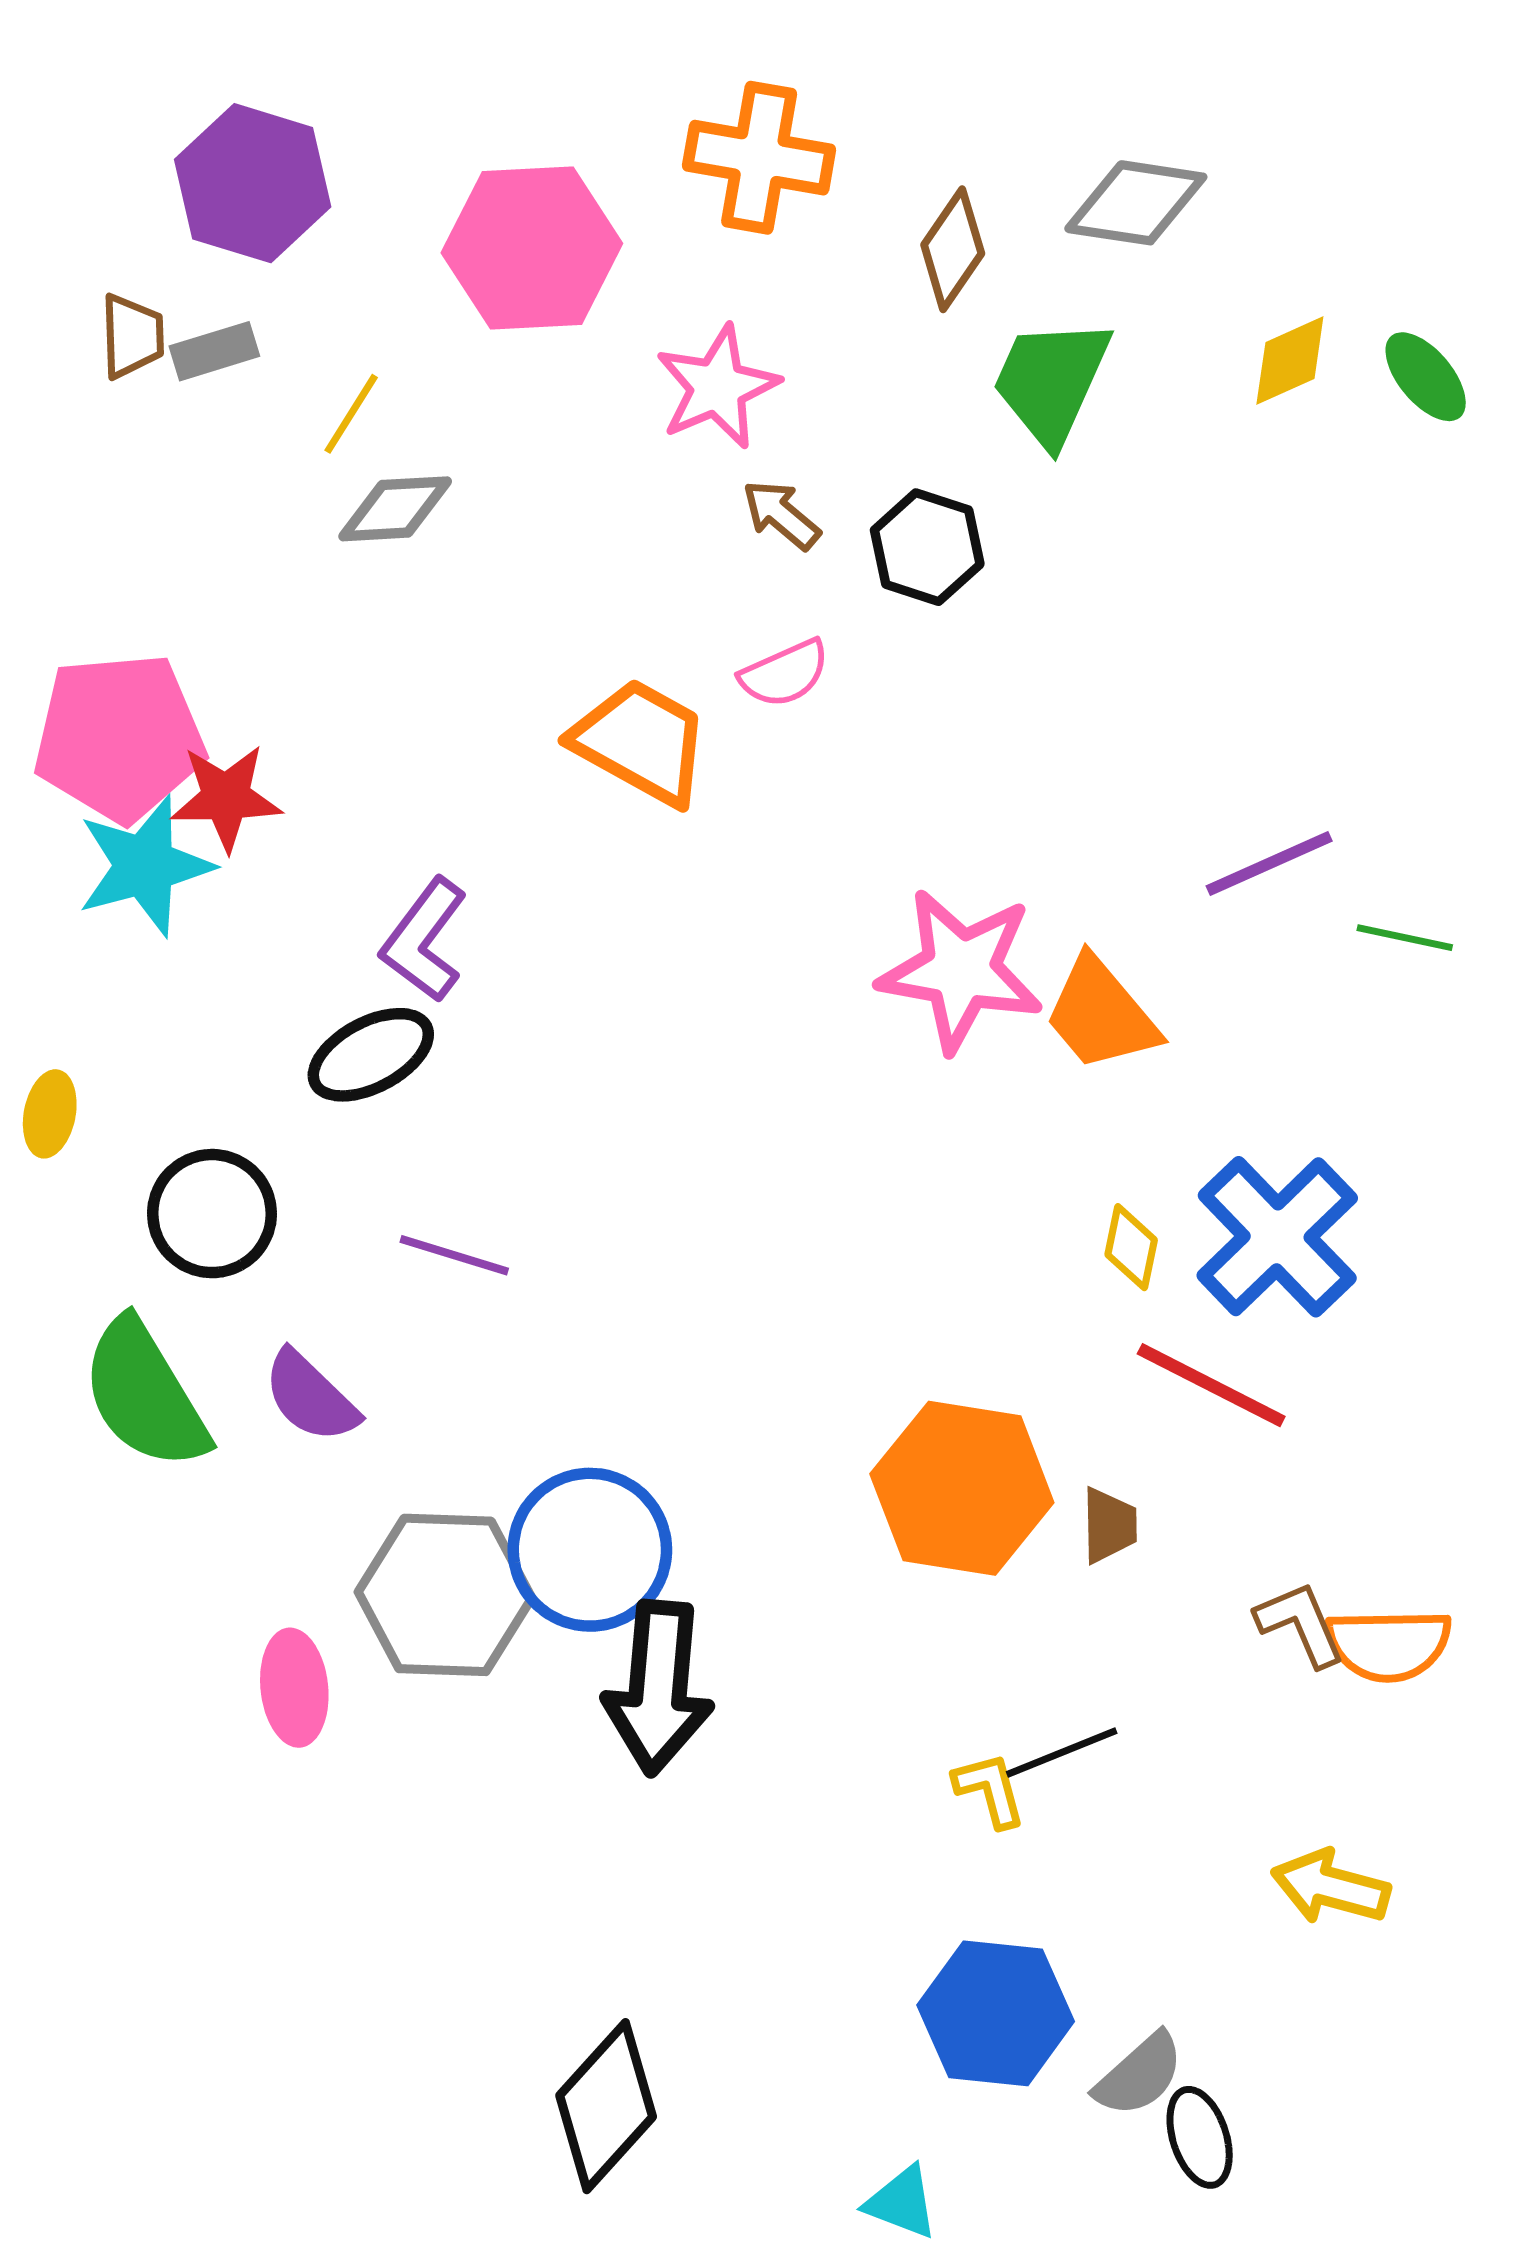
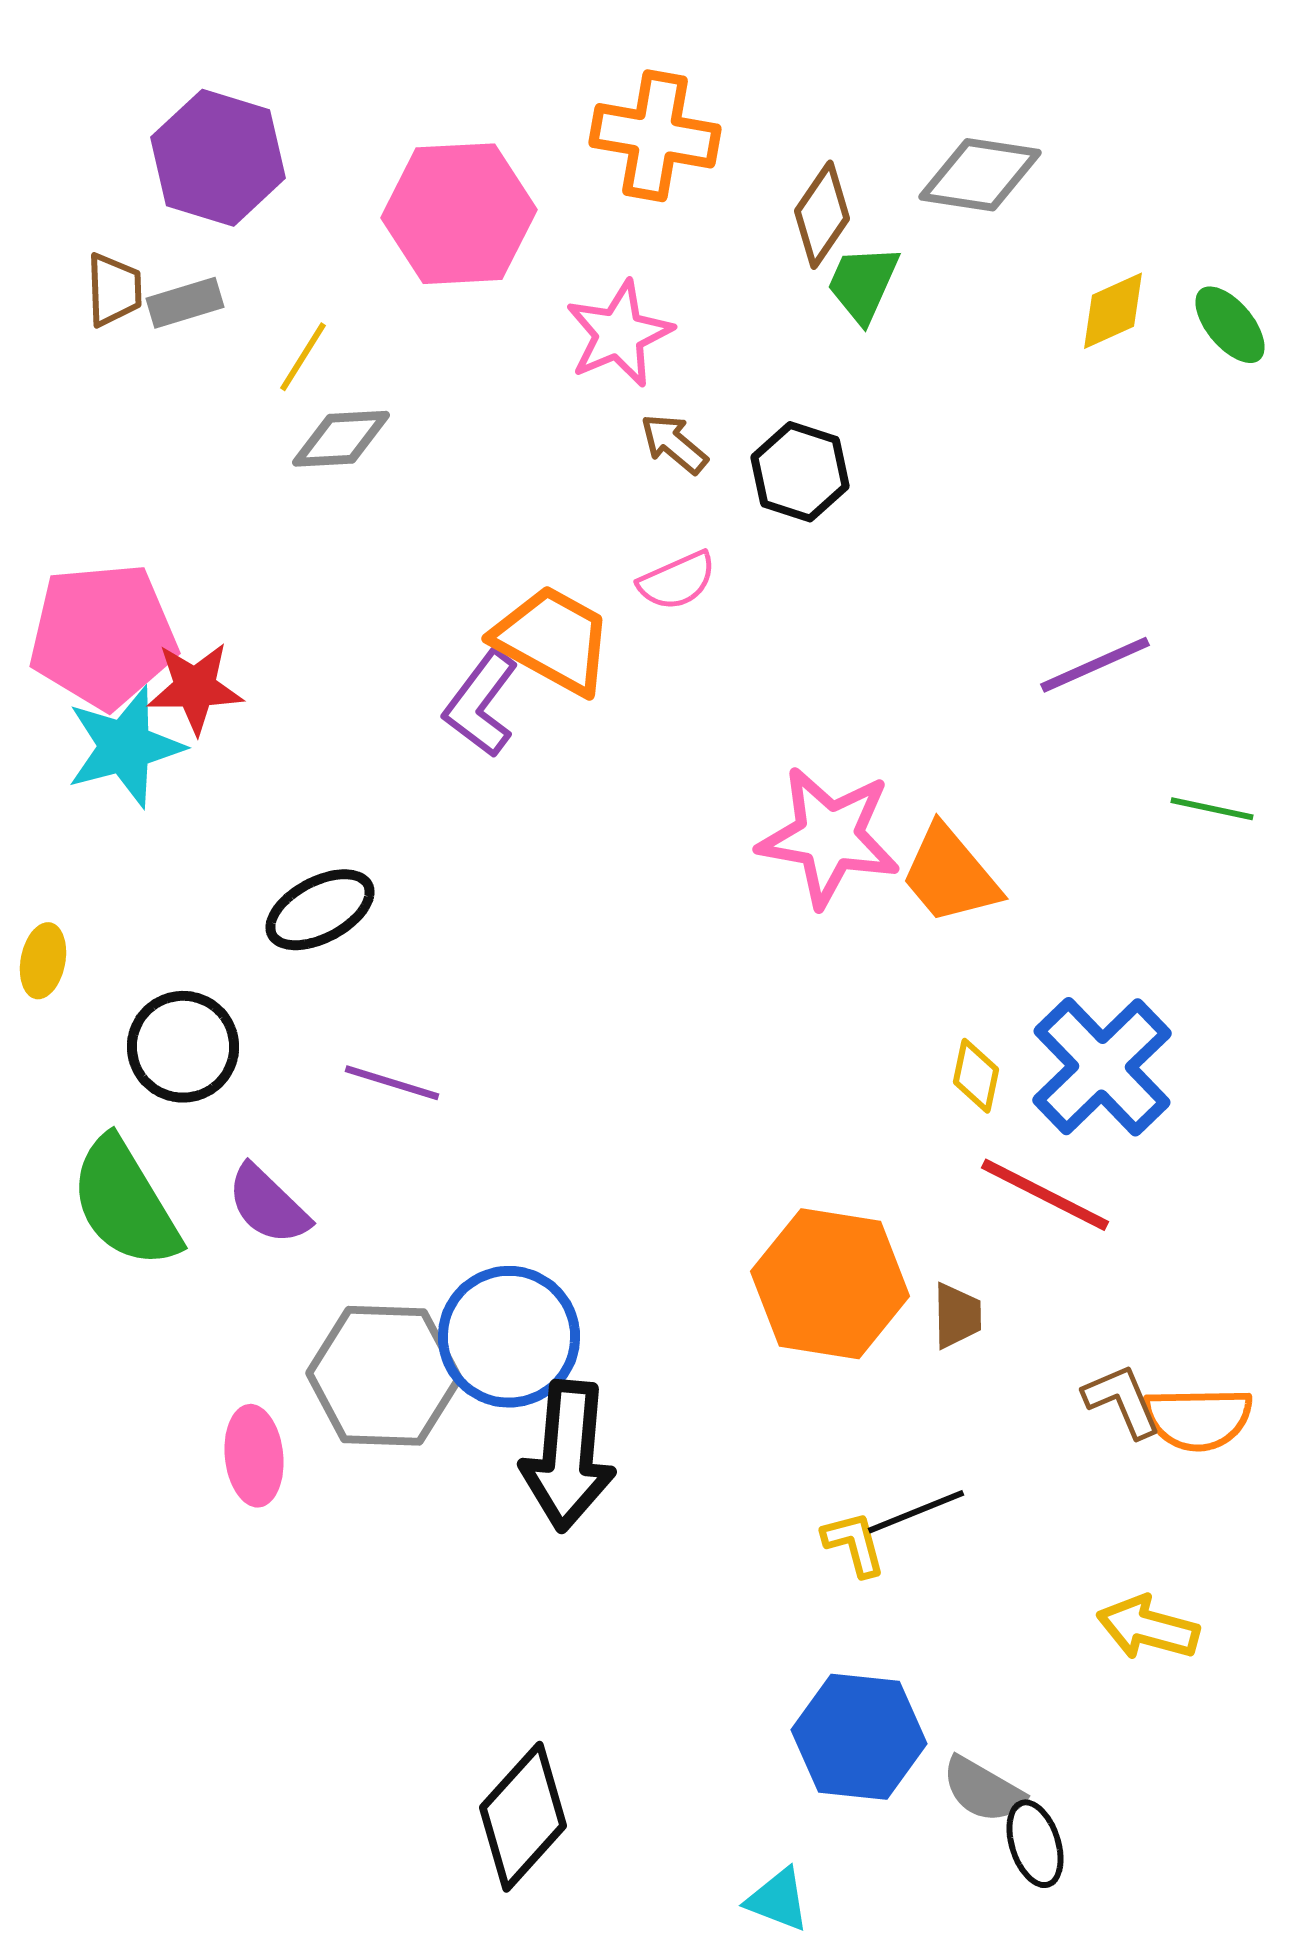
green trapezoid: (1051, 381) -> (863, 284), moved, size x0.7
purple line: (1269, 864) -> (1095, 665), moved
purple L-shape: (424, 940) -> (481, 704), moved
gray semicircle: (1139, 2075) -> (983, 1790), turned 72

